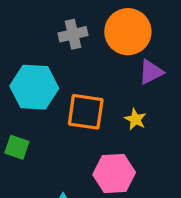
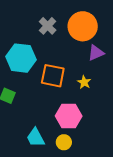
gray cross: (73, 34) -> (48, 26), turned -36

